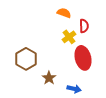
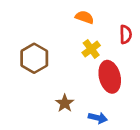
red semicircle: (84, 26) -> (126, 34), moved
brown hexagon: (26, 59) -> (34, 58), moved

